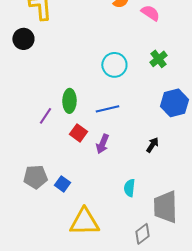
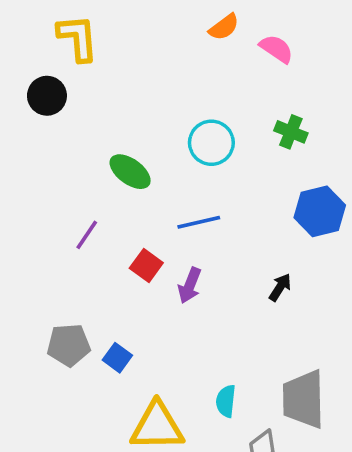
green cross: (158, 59) -> (291, 132), turned -30
green ellipse: (69, 101) -> (130, 172), moved, turned -55
cyan semicircle: (129, 188) -> (226, 401), moved

